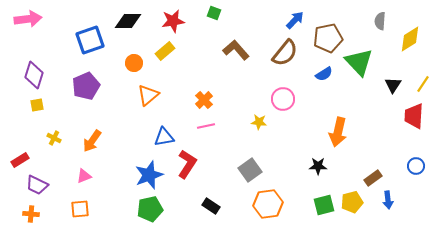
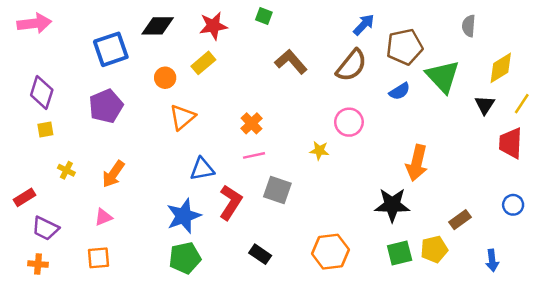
yellow diamond: (410, 39) -> (501, 68), moved
black star: (318, 166) -> (392, 205), size x1.6
gray square: (250, 170) -> (277, 190), moved, turned -35
blue arrow: (388, 200) -> (492, 260), moved

